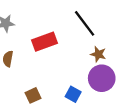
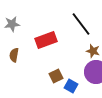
brown square: (33, 95) -> (56, 76), moved

